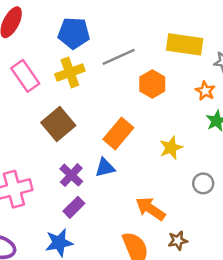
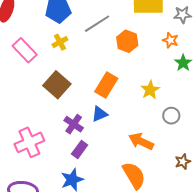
yellow cross: (70, 72) -> (60, 42), size x0.7
gray circle: (203, 183) -> (171, 116), moved
brown star: (178, 241) -> (183, 162), moved

